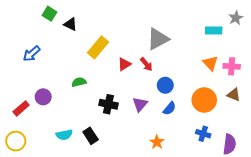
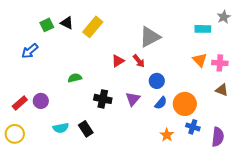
green square: (49, 14) -> (47, 25), moved, turned 32
yellow rectangle: (98, 47) -> (93, 27), moved
purple circle: (43, 97) -> (41, 101), moved
orange circle: (204, 100) -> (185, 104), moved
orange star: (157, 142) -> (167, 135), moved

